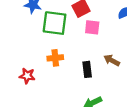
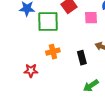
pink square: (92, 27) -> (91, 18), moved

